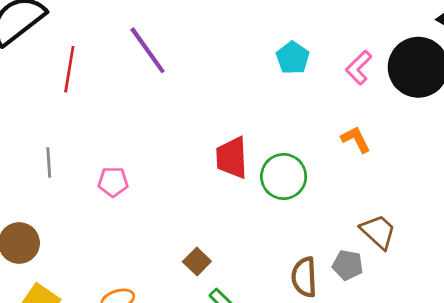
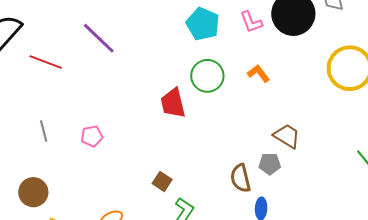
cyan pentagon: (293, 58) -> (203, 24), size x1.4
pink L-shape: (359, 68) -> (251, 22), turned -55
red line: (69, 69) -> (46, 62), turned -68
green circle: (284, 177) -> (207, 76), moved

